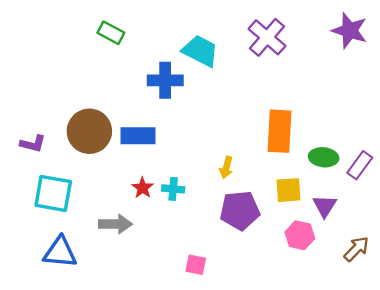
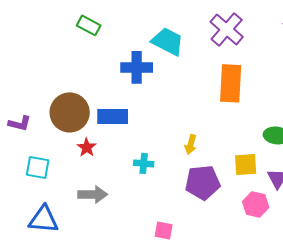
orange rectangle: (279, 131) -> (231, 83), moved
red star: (143, 188) -> (87, 147), moved
cyan square: (53, 193) -> (38, 167), size x0.7

